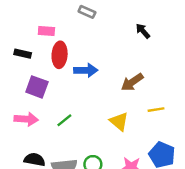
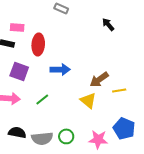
pink rectangle: (46, 31) -> (17, 27), moved
blue arrow: (86, 70) -> (60, 69), moved
brown arrow: (132, 82) -> (99, 79), moved

